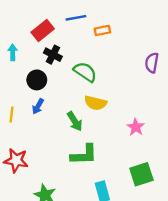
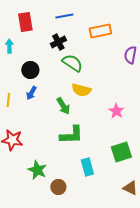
red rectangle: (43, 30) -> (25, 22), moved, turned -60
orange rectangle: (102, 30) -> (100, 31), moved, size x1.5
black cross: (53, 55) -> (58, 42), moved, turned 35

